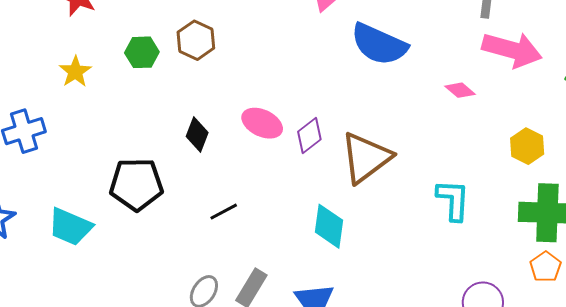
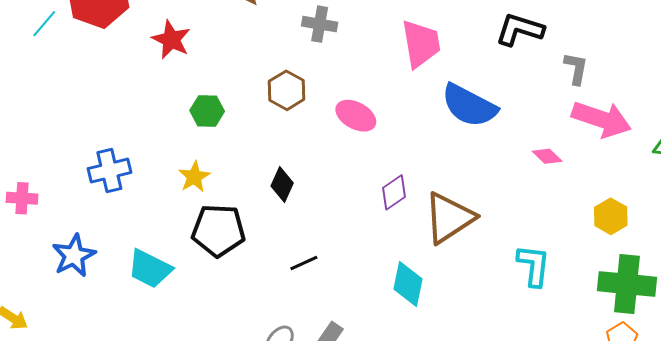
green hexagon: (142, 52) -> (207, 111), moved
yellow star: (75, 72) -> (194, 177), moved
pink ellipse: (262, 123) -> (356, 116), moved

